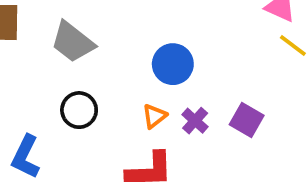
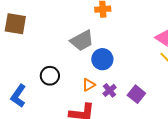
gray trapezoid: (73, 42) -> (82, 41), moved, turned -75

